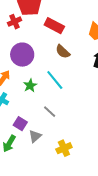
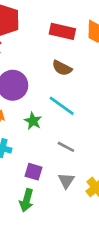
red rectangle: (54, 26) -> (62, 31), moved
gray triangle: (35, 136) -> (66, 181), moved

